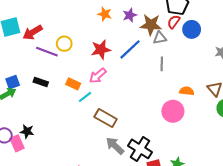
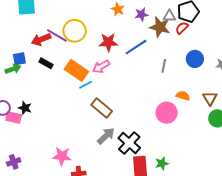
blue circle: (192, 29) -> (195, 59), moved
red arrow: (33, 32) -> (41, 39), moved
gray triangle: (160, 38) -> (169, 16), moved
yellow circle: (64, 44) -> (75, 31), size x1.5
orange rectangle: (73, 84) -> (76, 70), size x1.6
pink rectangle: (17, 143) -> (14, 117), turned -63
gray arrow: (115, 146) -> (106, 136), turned 84

